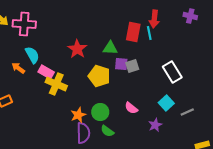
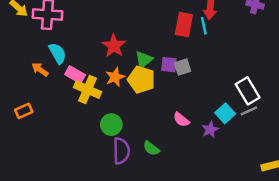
green triangle: (110, 48) -> (144, 60), moved, turned -42
white rectangle: (172, 72) -> (248, 91), moved
green circle: (100, 112) -> (111, 125), moved
gray line: (187, 112) -> (249, 111), moved
orange star: (78, 115) -> (115, 77), moved
purple star: (155, 125) -> (210, 130), moved

